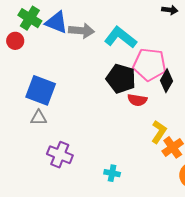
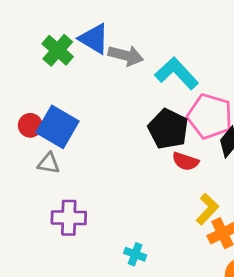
green cross: (30, 18) -> (58, 50), moved
red circle: (15, 41) -> (30, 125), moved
purple cross: (60, 155) -> (69, 218), turned -30

